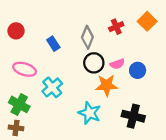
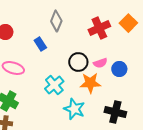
red cross: (116, 27) -> (99, 28), size x1.5
gray diamond: (87, 37) -> (56, 21), moved
cyan cross: (52, 87) -> (54, 85), moved

